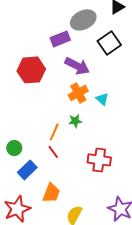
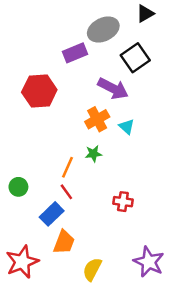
purple arrow: (77, 66) -> (113, 89), moved
red cross: (99, 160) -> (123, 202), size x0.7
blue rectangle: (27, 170) -> (52, 214), moved

